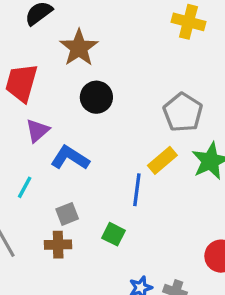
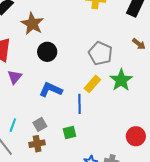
blue L-shape: (70, 158) -> (51, 90), moved
cyan line: (25, 187) -> (13, 125), moved
green square: (113, 234) -> (69, 133), turned -32

